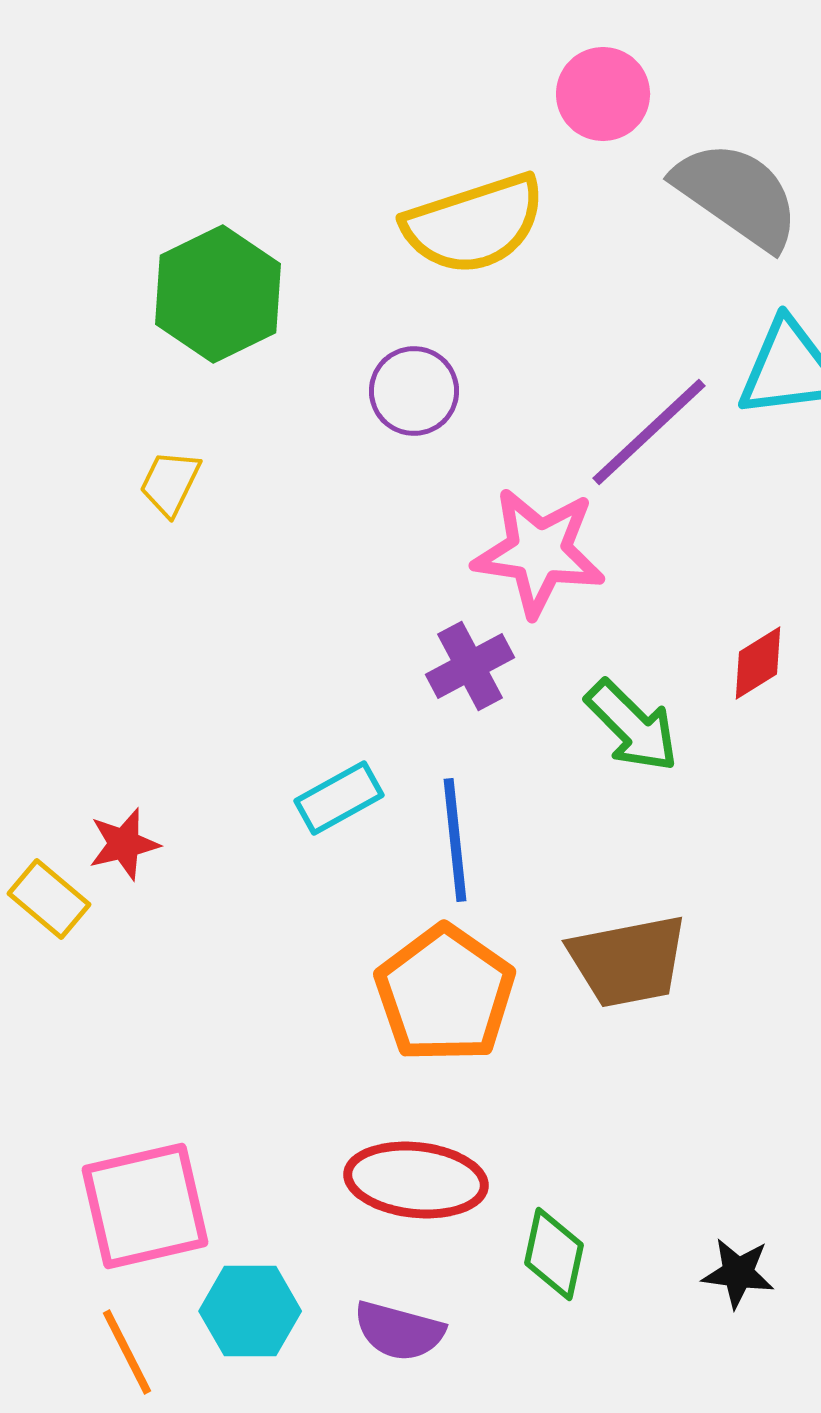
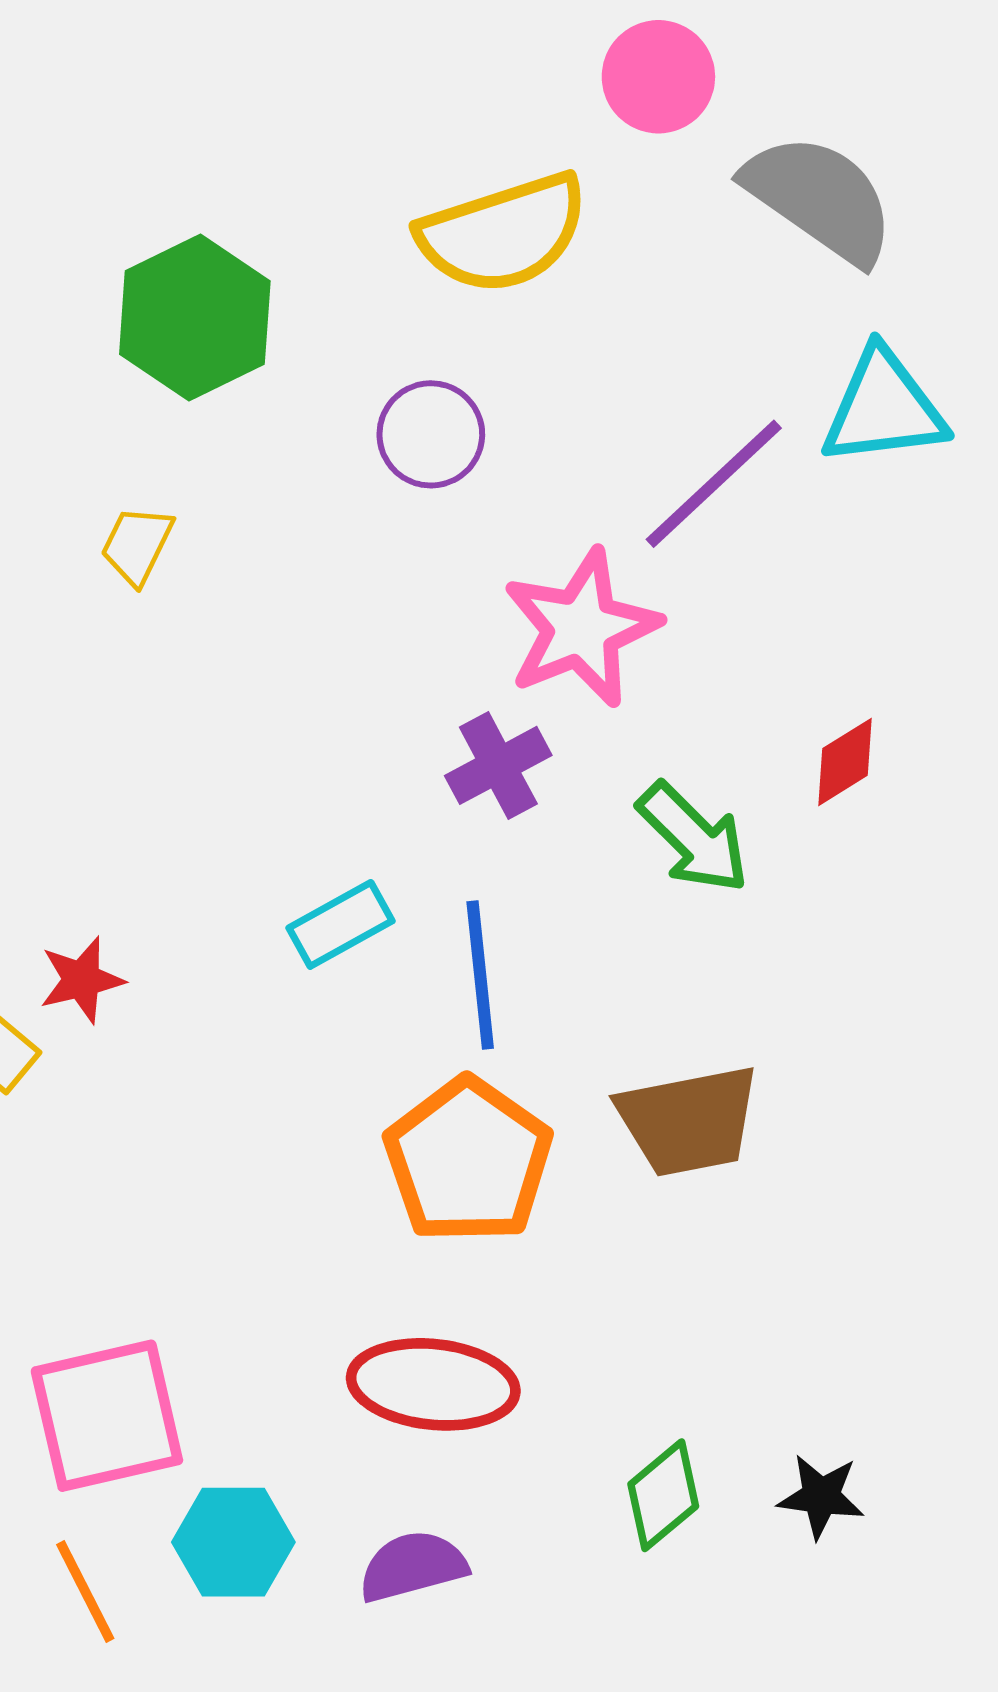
pink star: (539, 552) -> (581, 628), turned -30
green diamond: (554, 1254) -> (663, 1495), moved, turned 38
purple semicircle: (399, 1331) -> (413, 1566), turned 150

